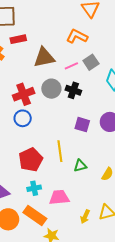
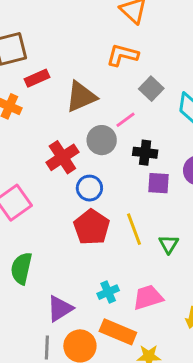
pink line: (71, 66) -> (125, 120), moved
black cross: (73, 90) -> (145, 153), moved
blue circle: (23, 118) -> (89, 188), moved
red pentagon: (31, 160) -> (92, 227), moved
green triangle: (80, 166) -> (169, 244), turned -32

